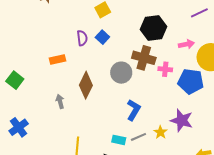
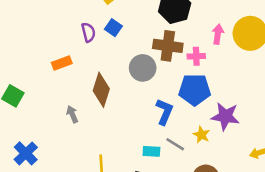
pink arrow: (186, 44) -> (218, 34), moved, turned -63
blue pentagon: (191, 81) -> (195, 90), moved
gray line: (138, 137) -> (175, 144), turned 63

